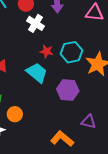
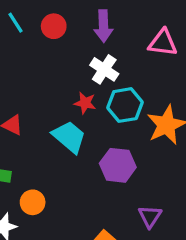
white cross: (36, 23) -> (104, 69), moved
purple triangle: (88, 122) -> (150, 216), turned 49

